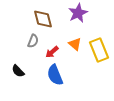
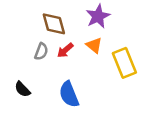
orange triangle: (75, 44) -> (94, 45), moved
red arrow: (52, 52) -> (65, 50), moved

